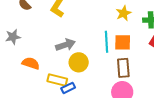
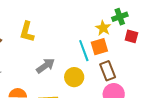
yellow star: (124, 13) -> (103, 28), moved
yellow circle: (79, 62) -> (74, 77), moved

